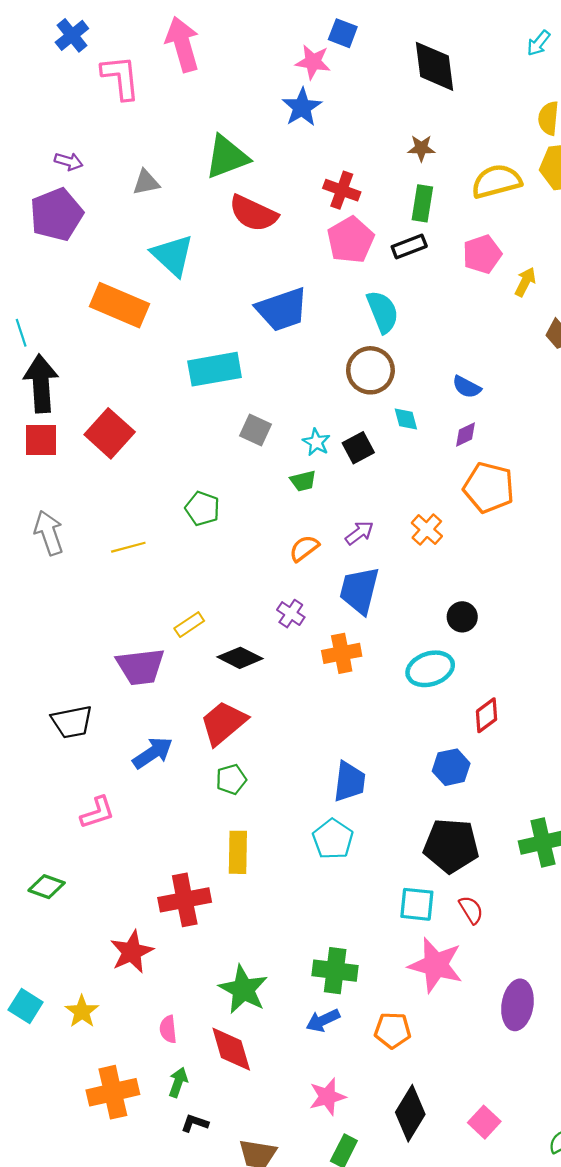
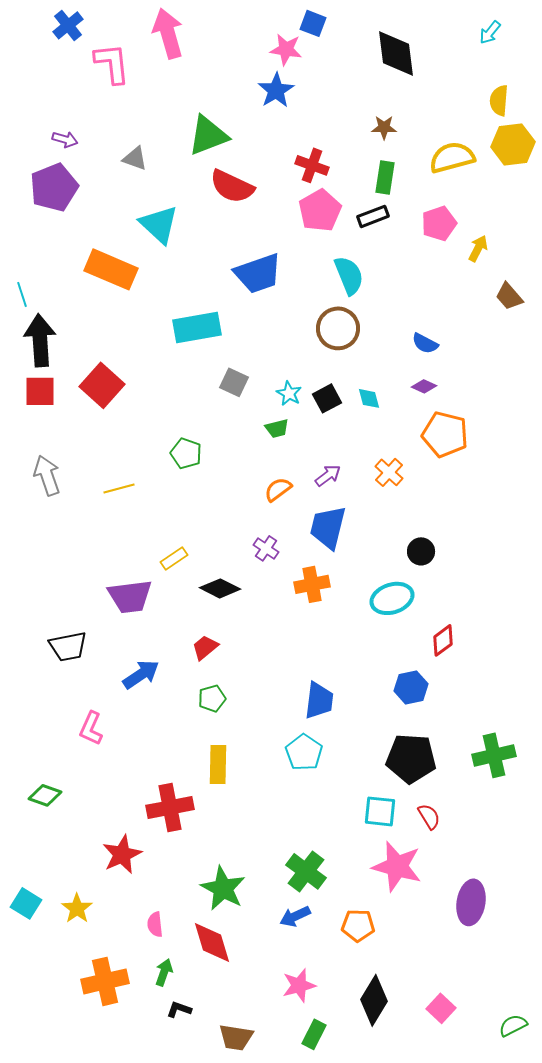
gray triangle: (146, 182) -> (135, 158), turned 32
cyan diamond: (406, 419) -> (369, 398), moved
purple diamond: (466, 434) -> (424, 386), turned 50
red trapezoid: (223, 723) -> (205, 647), size x0.6
pink L-shape: (97, 813) -> (91, 728), turned 132
green cross: (335, 971) -> (306, 871), turned 30

